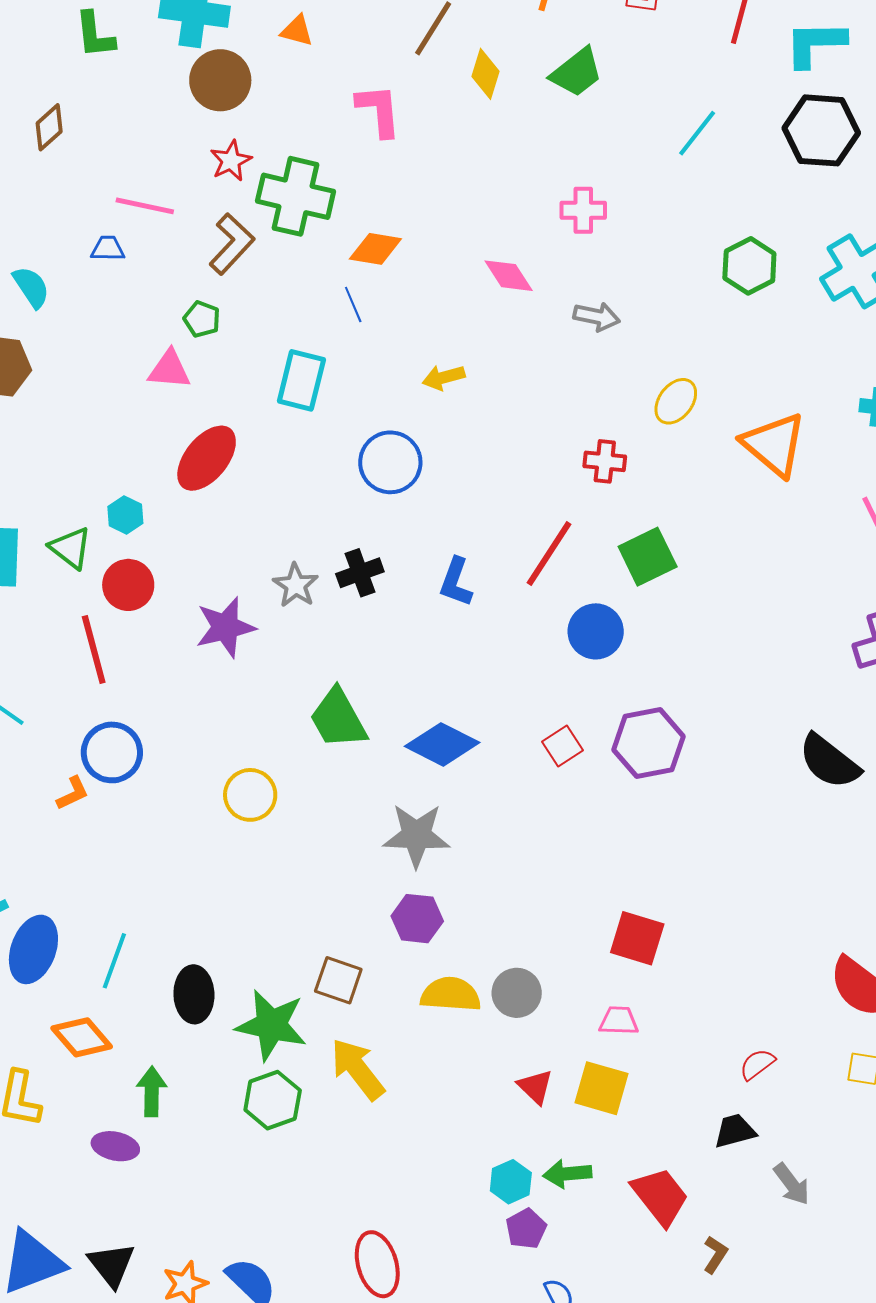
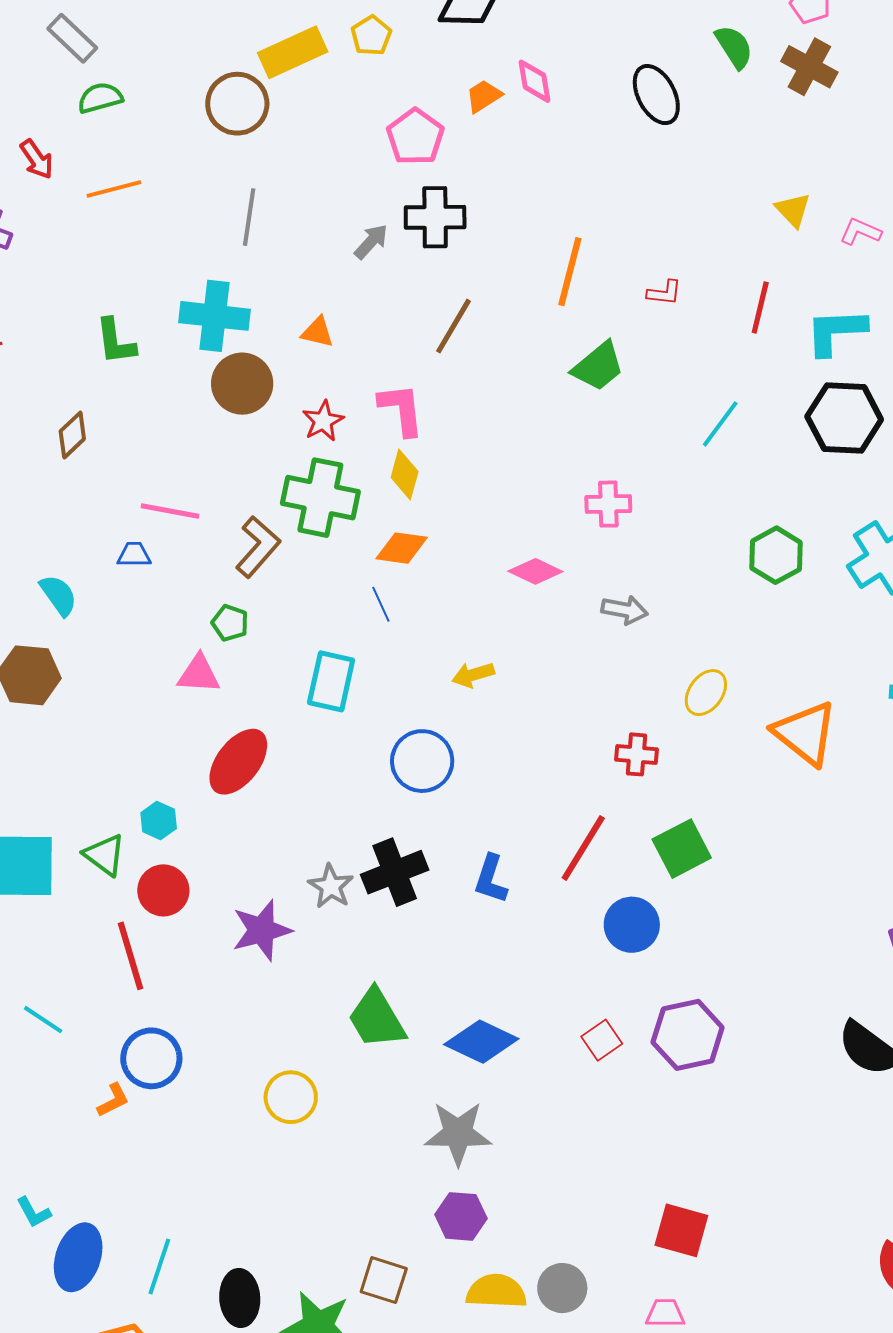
yellow diamond: (485, 74) -> (405, 474), moved
red star: (231, 161) -> (323, 421), moved
pink diamond: (509, 276) -> (535, 571), turned -30
black cross: (360, 573) -> (395, 872), size x1.4

